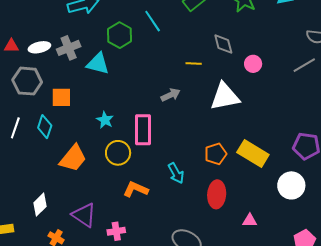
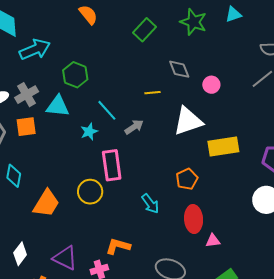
cyan line: (153, 21) -> (107, 110), moved
orange square: (61, 97) -> (26, 127), moved
cyan star: (105, 120) -> (89, 132), moved, turned 30
yellow rectangle: (253, 153) -> (223, 147), moved, turned -32
orange L-shape: (136, 189) -> (118, 246), moved
pink triangle: (250, 221) -> (213, 241), moved

